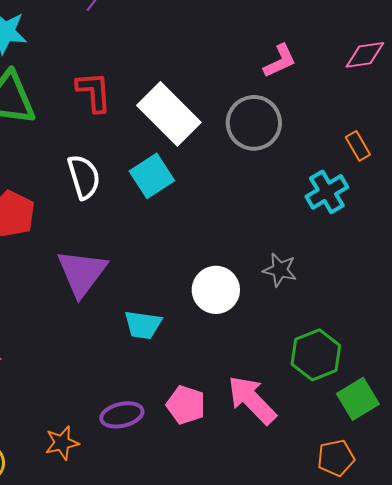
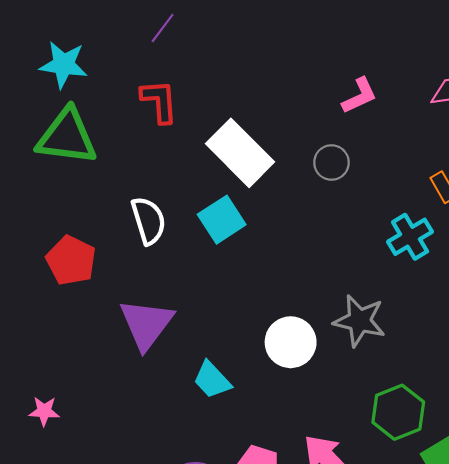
red L-shape: (94, 92) -> (159, 101), moved
gray circle: (254, 123) -> (331, 163), size x0.6
gray star: (280, 270) -> (359, 321), size x1.4
cyan trapezoid: (143, 325) -> (212, 380), turned 39

